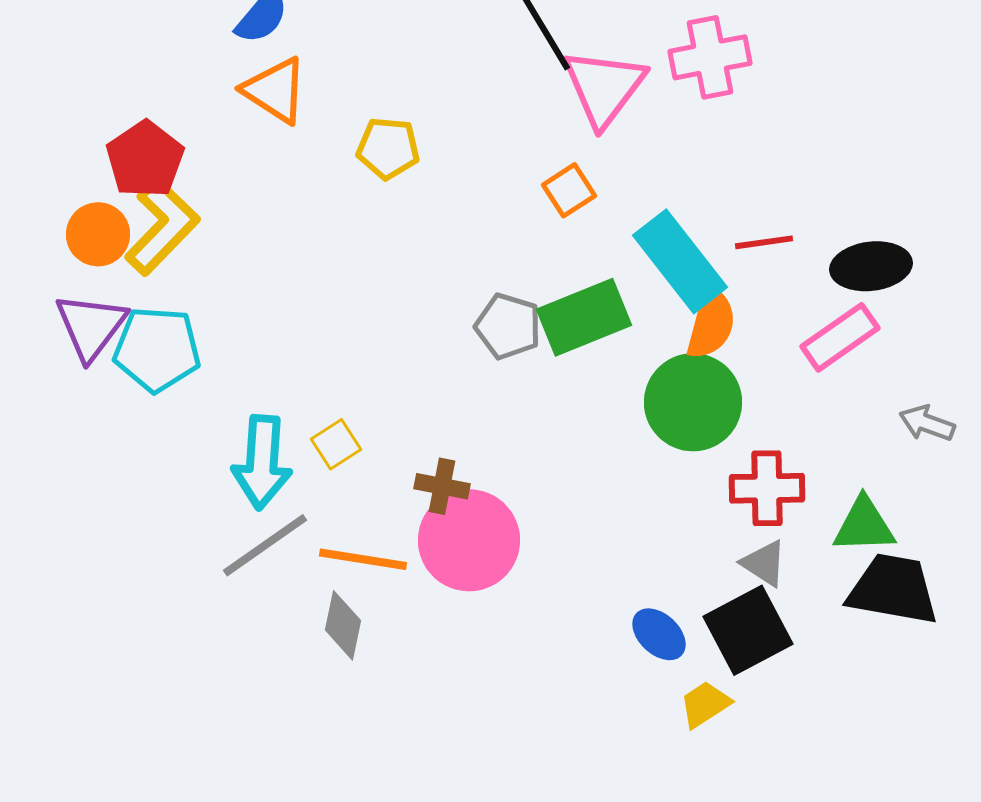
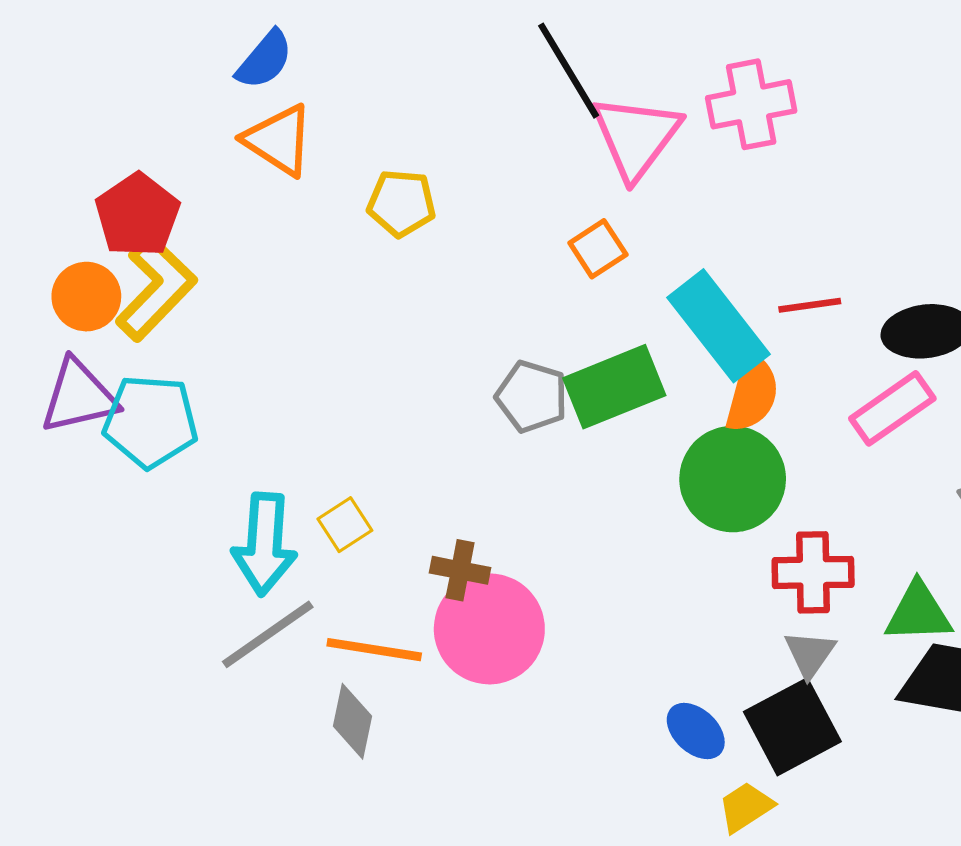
purple triangle: (91, 326) -> (79, 396), turned 40
gray triangle: (764, 563) -> (810, 654), turned 32

